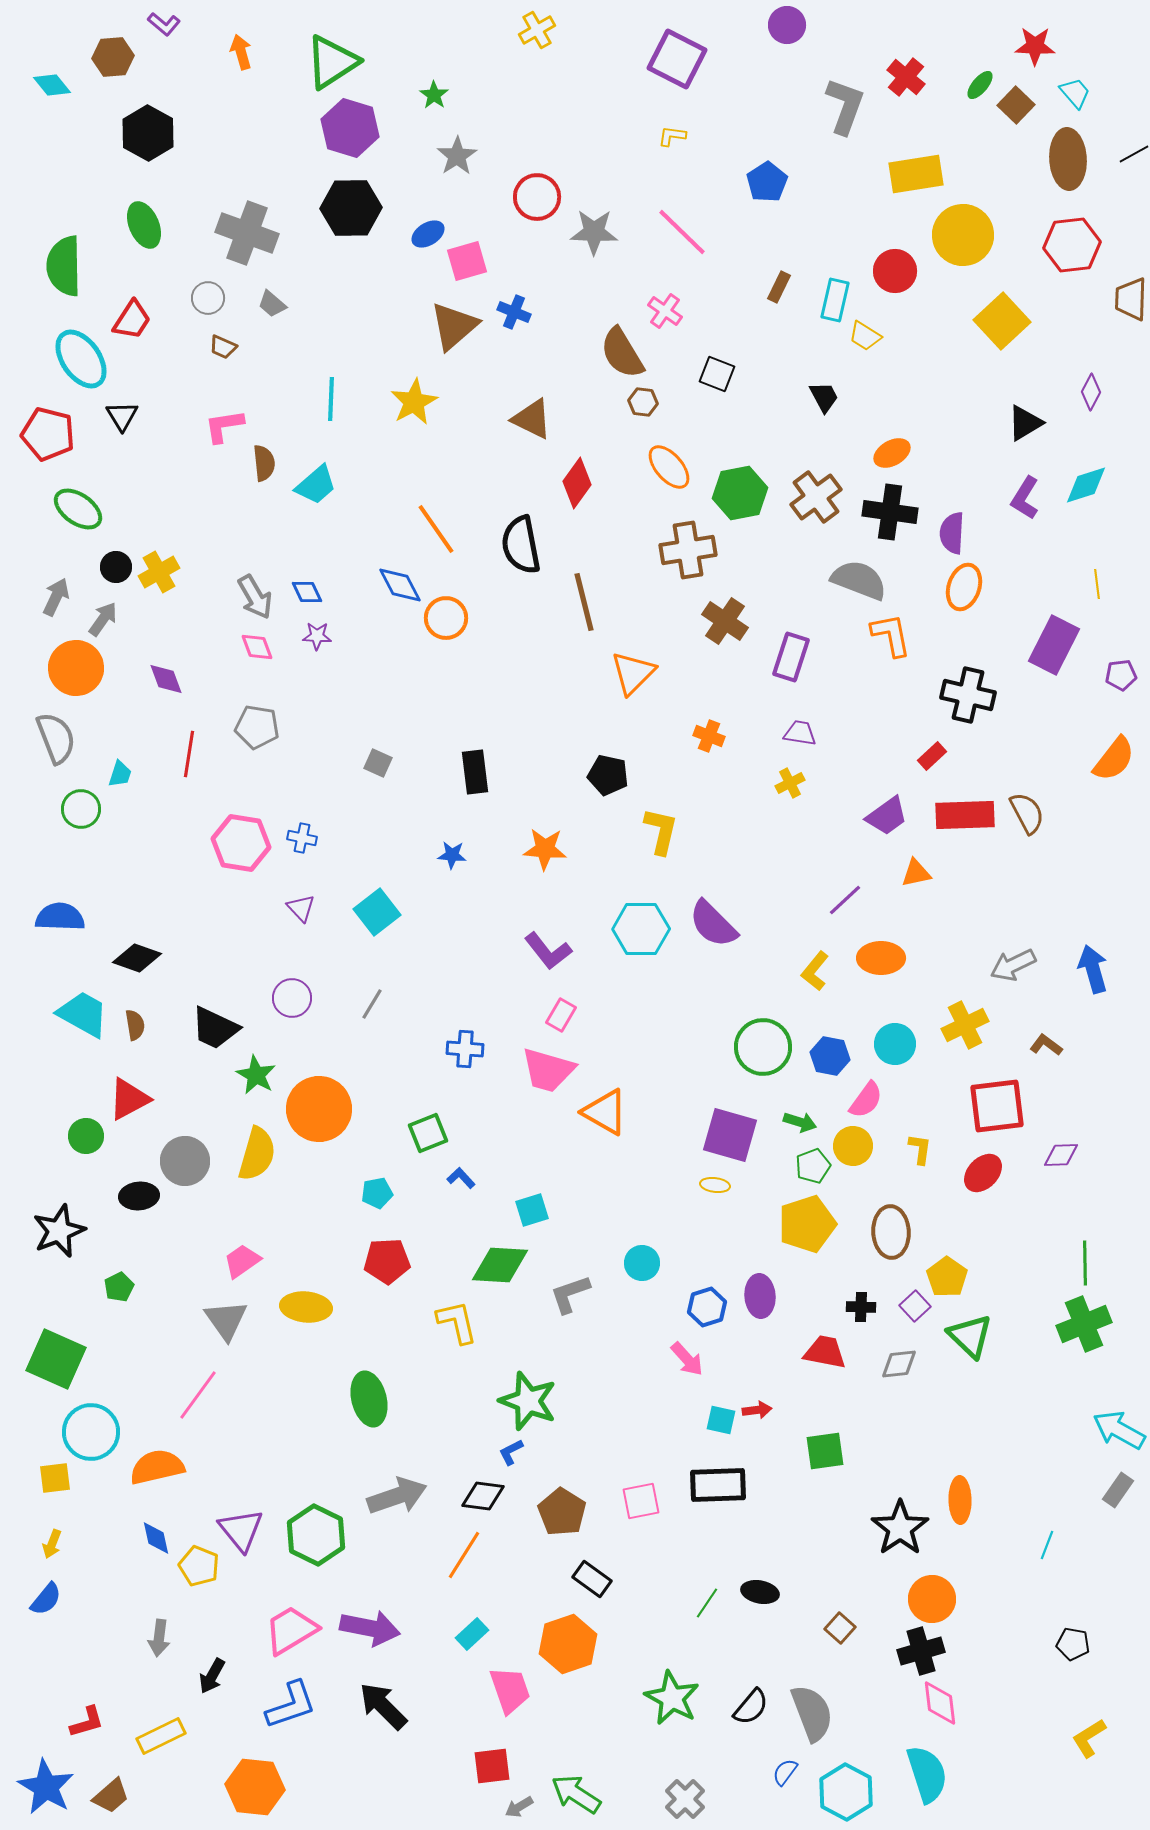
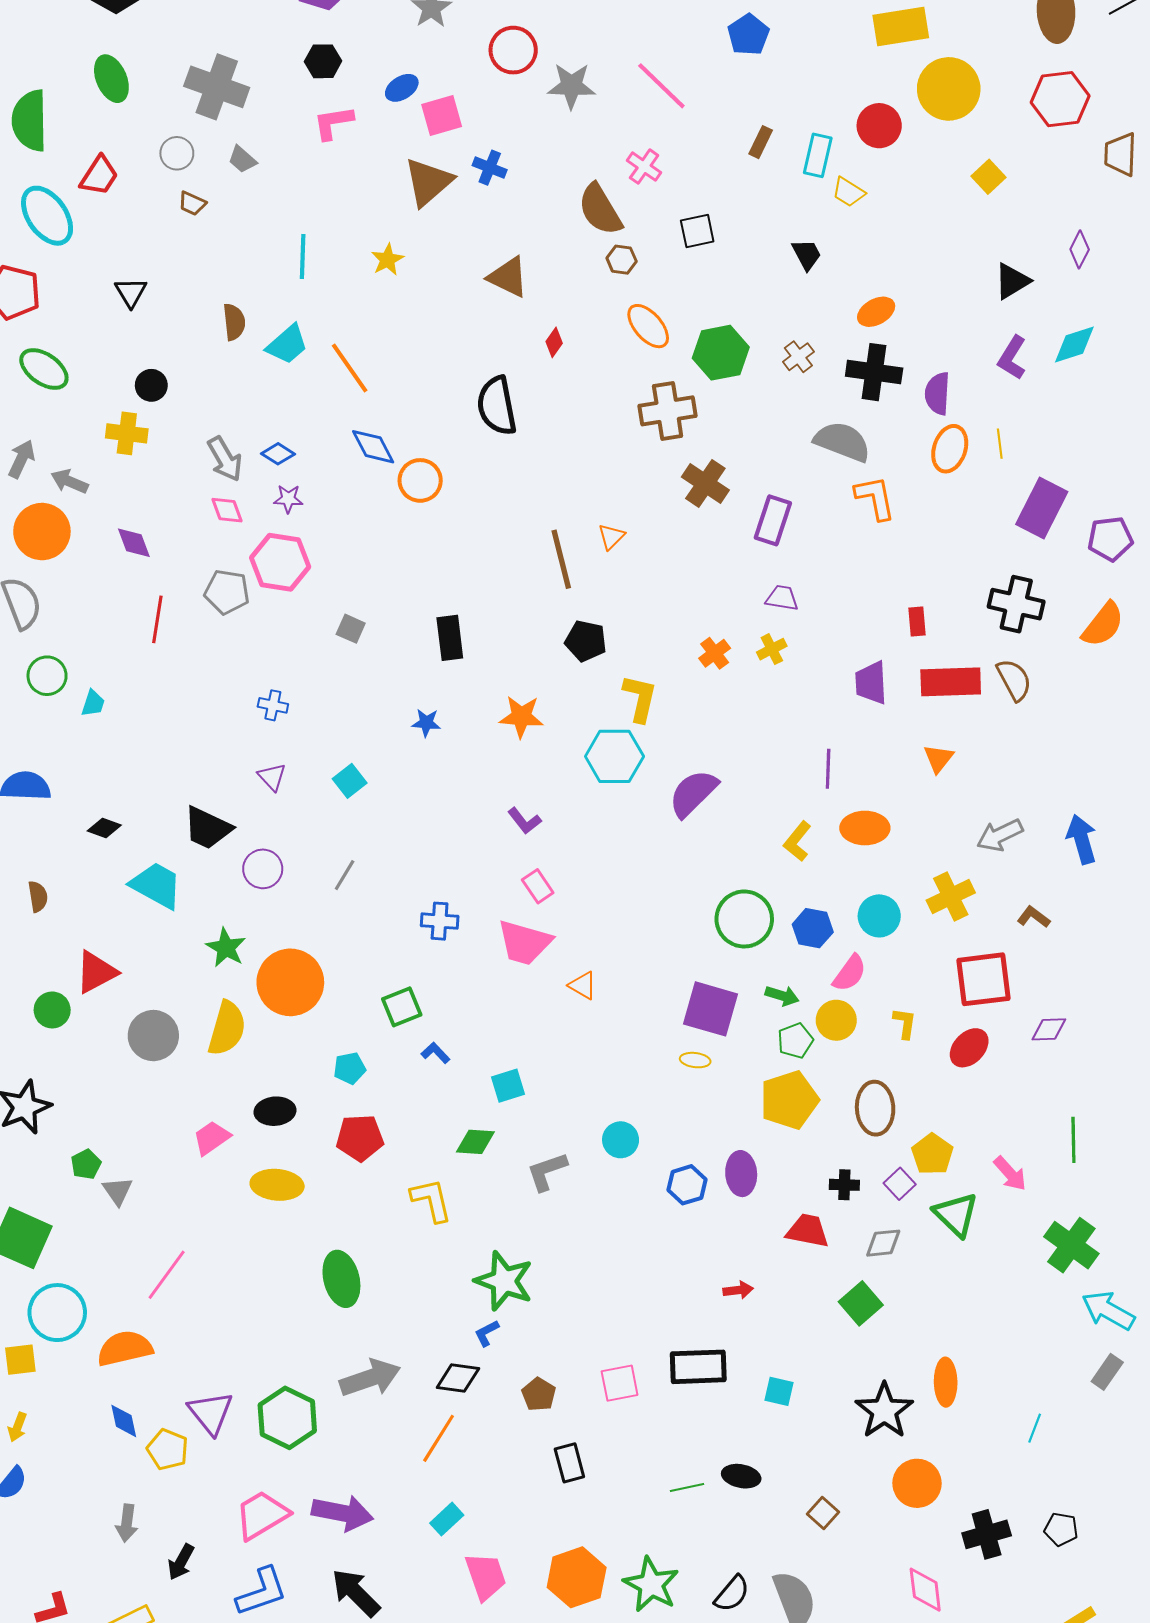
black hexagon: (351, 208) -> (323, 61), size x0.6
yellow square: (1002, 321) -> (989, 177), size x0.6
black square: (717, 374) -> (697, 231), turned -33
yellow star: (414, 402) -> (387, 260), size x0.7
black triangle: (122, 416) -> (131, 292), moved
pink L-shape: (224, 426) -> (333, 123), moved
red diamond: (577, 483) -> (554, 342), size x0.6
brown cross: (816, 497) -> (798, 357), size x0.6
orange line: (436, 529) -> (350, 368), moved
black circle: (116, 567) -> (151, 385), moved
yellow cross: (159, 572) -> (127, 433), turned 36
yellow line: (1097, 584) -> (1000, 444), moved
blue diamond: (307, 592) -> (278, 454), turned -32
brown line: (584, 602) -> (561, 559), moved
gray arrow: (103, 619) -> (70, 481), turned -102
orange triangle: (633, 673) -> (611, 537), size x0.6
purple pentagon: (1121, 675) -> (1110, 539), size x1.4
black cross: (968, 695) -> (1016, 604), moved
orange cross: (709, 736) -> (715, 653), moved, turned 32
red rectangle: (932, 756) -> (917, 622), turned -52
cyan trapezoid: (120, 774) -> (93, 703), moved
purple trapezoid: (887, 816) -> (871, 683), turned 123
pink hexagon: (241, 843) -> (280, 562), moved
orange triangle: (916, 873) -> (938, 758), moved, turned -40
purple line: (845, 900) -> (828, 769), turned -45
cyan square: (377, 912) -> (350, 781), size x0.7
purple semicircle: (713, 924) -> (693, 793), turned 90
cyan hexagon: (641, 929) -> (614, 756), moved
purple L-shape: (548, 951) -> (524, 821), size x0.7
black diamond: (137, 958) -> (104, 828), size x0.7
cyan trapezoid: (83, 1014) -> (156, 885), moved
pink rectangle: (561, 1015) -> (538, 886), turned -64
brown semicircle: (135, 1025) -> (38, 897), moved
black trapezoid: (215, 1028) -> (208, 828), moved
orange triangle: (605, 1112) -> (583, 985), size x0.6
black ellipse: (139, 1196) -> (275, 1111), moved
green diamond: (500, 1265) -> (475, 1142), size x0.7
gray triangle: (226, 1320) -> (118, 1191), moved, size x0.7
green cross: (1084, 1324) -> (1071, 1245), moved, turned -32
pink arrow: (687, 1359) -> (1010, 1174), moved
cyan square: (721, 1420) -> (779, 1391), moved
green square: (825, 1451) -> (861, 1303), moved, turned -33
brown pentagon: (562, 1512) -> (539, 1394), size x0.7
black rectangle: (592, 1579) -> (569, 1463), turned 39
green line: (707, 1603) -> (687, 1487), turned 44
orange hexagon: (568, 1644) -> (577, 1577), moved
black cross: (921, 1651) -> (987, 1534), moved

